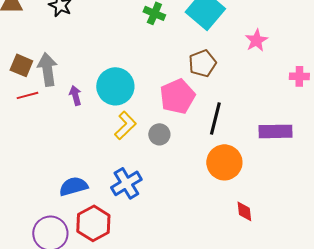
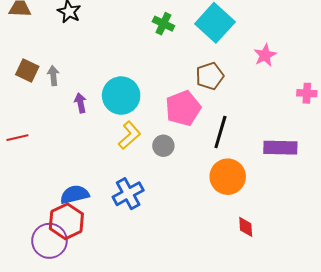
gray arrow: (47, 69) -> (53, 76), size x0.6
red line: (27, 95) -> (17, 138), moved
red hexagon: (93, 223) -> (66, 221), moved

